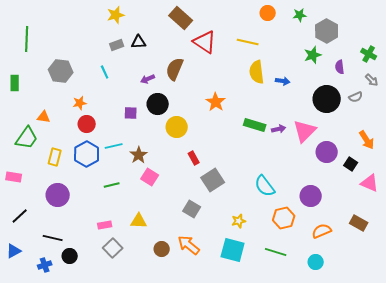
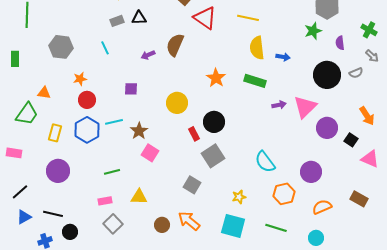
black circle: (158, 104) -> (214, 122), moved
green rectangle: (255, 125) -> (255, 81), moved
green line: (112, 185) -> (112, 172), moved
blue triangle: (14, 251) -> (24, 217), moved

